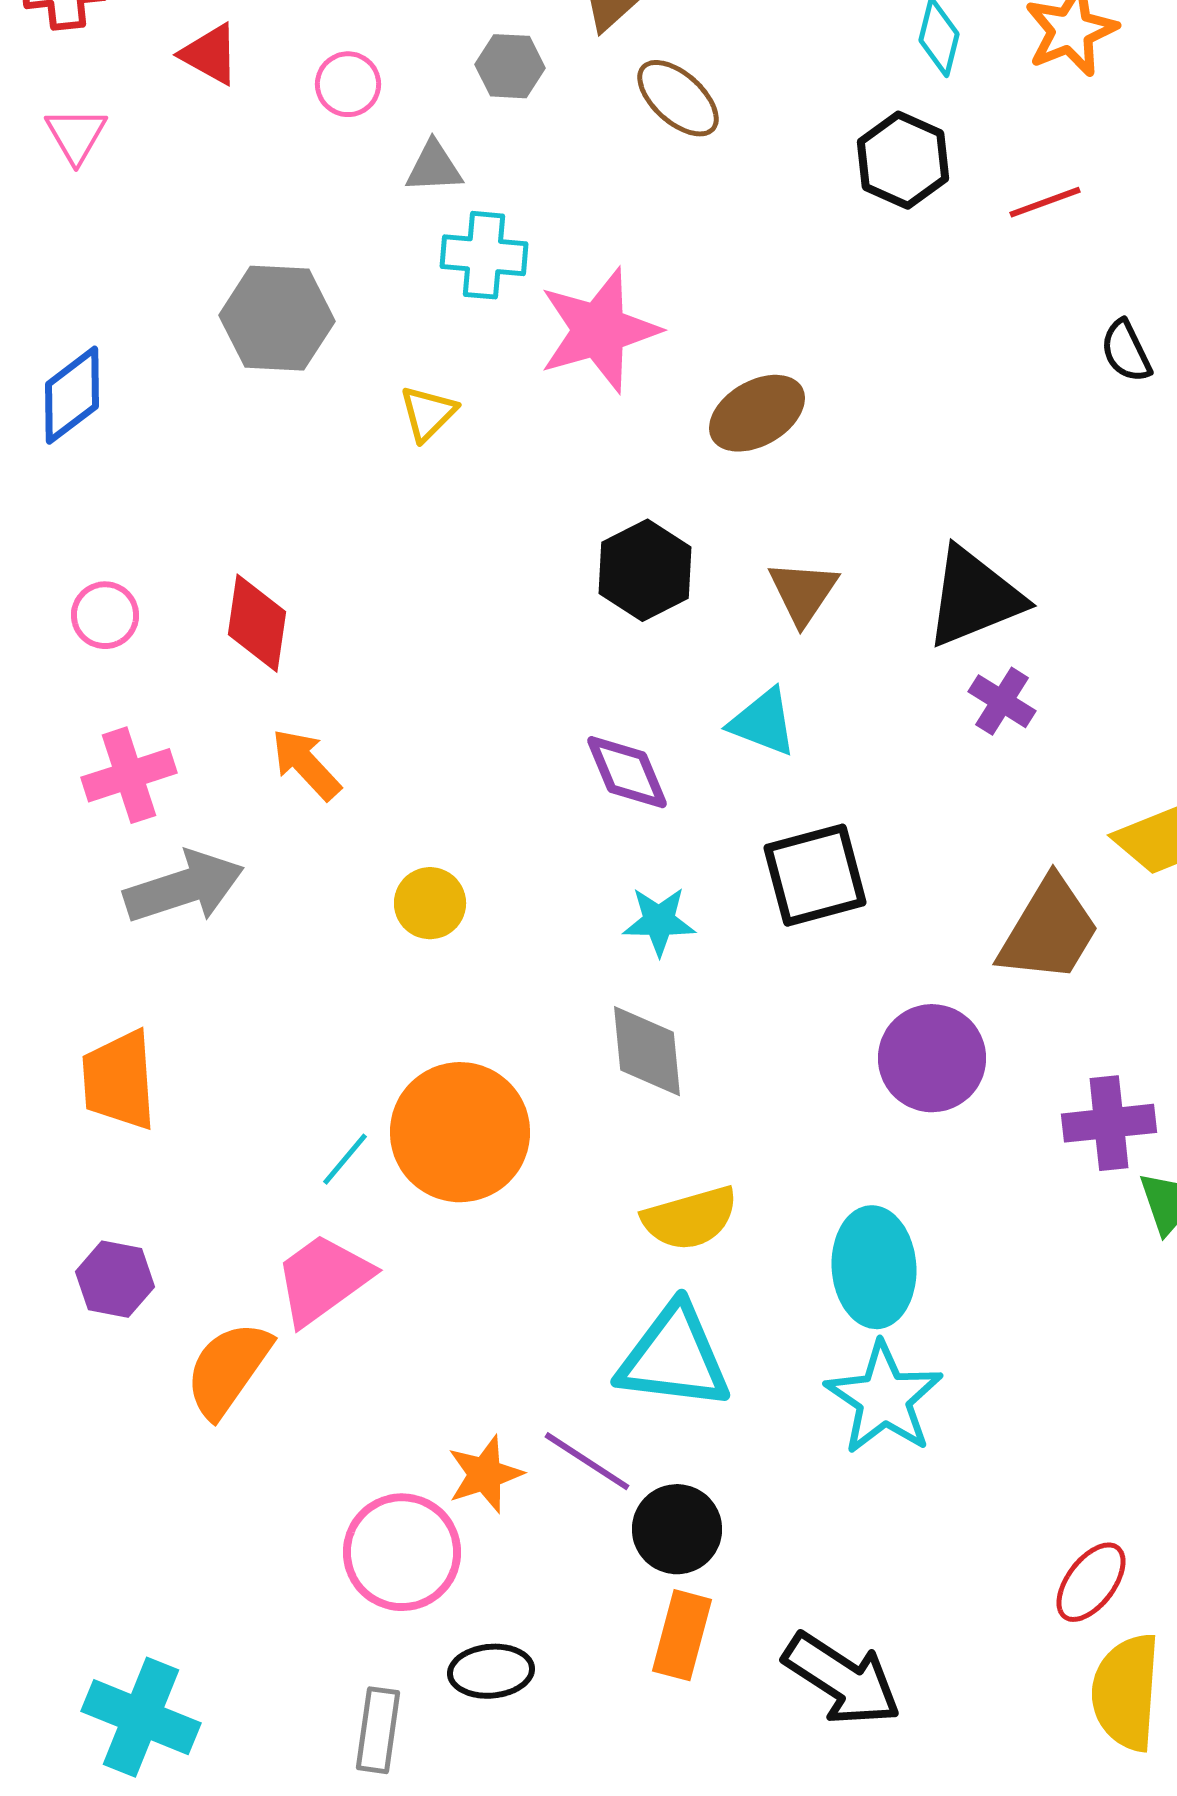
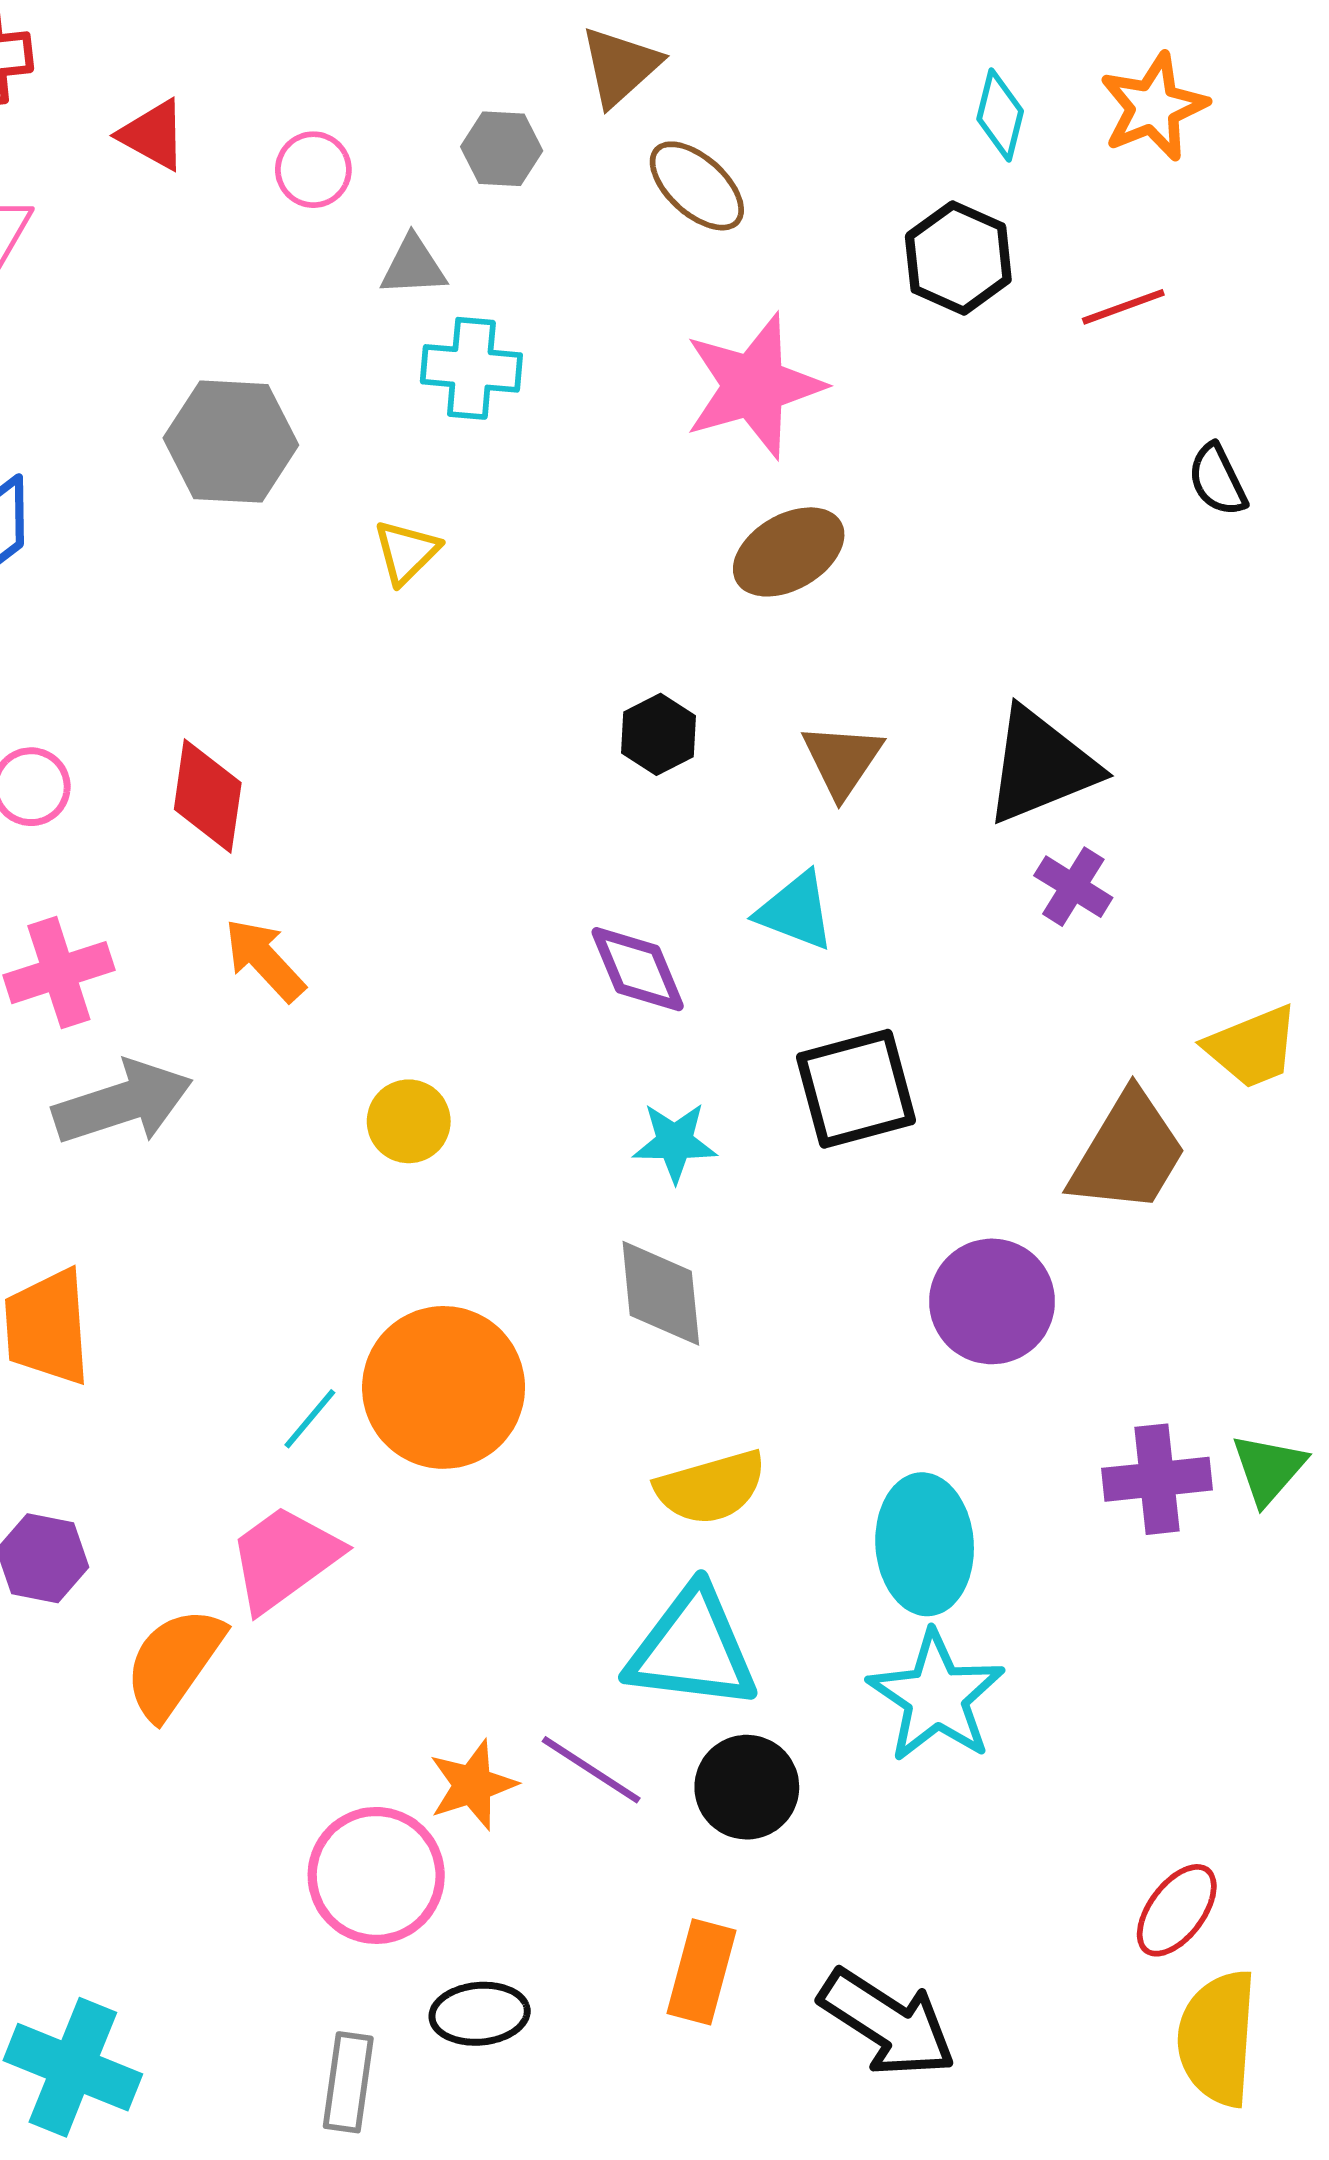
pink star: (599, 330) -> (754, 386), moved
black hexagon: (645, 570) -> (659, 734), size x0.7
purple cross: (1109, 1123) -> (1157, 1479), moved
black circle: (677, 1529) -> (747, 1787), moved

